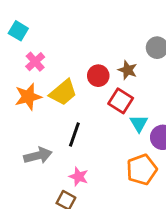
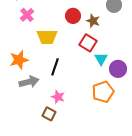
red circle: (98, 76) -> (73, 16), moved
yellow trapezoid: (63, 92) -> (47, 37), turned 40
orange star: (28, 97) -> (19, 60), moved

